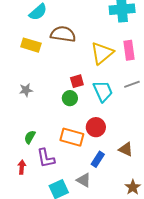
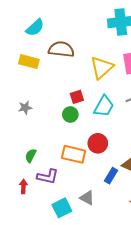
cyan trapezoid: (103, 91) -> (104, 106), turned 55
purple L-shape: (46, 158) -> (48, 177), turned -65
blue rectangle: (98, 159) -> (111, 176), moved

